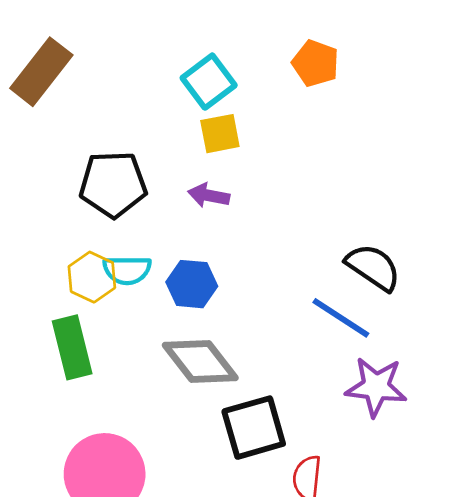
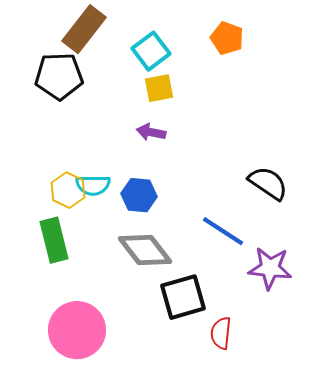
brown rectangle: (41, 72) -> (84, 29), moved
black pentagon: (113, 184) -> (59, 76), moved
blue line: (341, 318) -> (223, 231), moved

